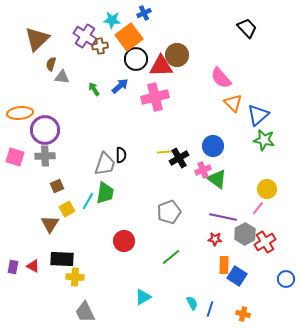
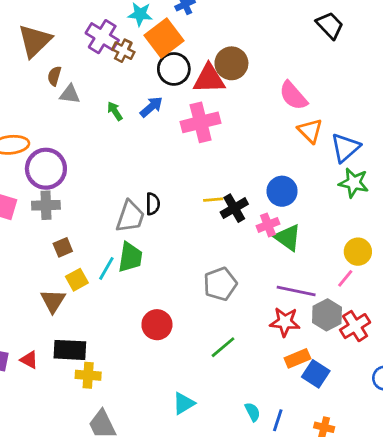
brown cross: (100, 46) -> (123, 51), turned 35
red star: (215, 239) -> (285, 322), size x1.5
orange rectangle: (224, 265) -> (297, 358), turned 66

